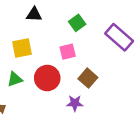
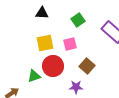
yellow square: (22, 48) -> (45, 43), moved
green triangle: (15, 79) -> (34, 76), moved

